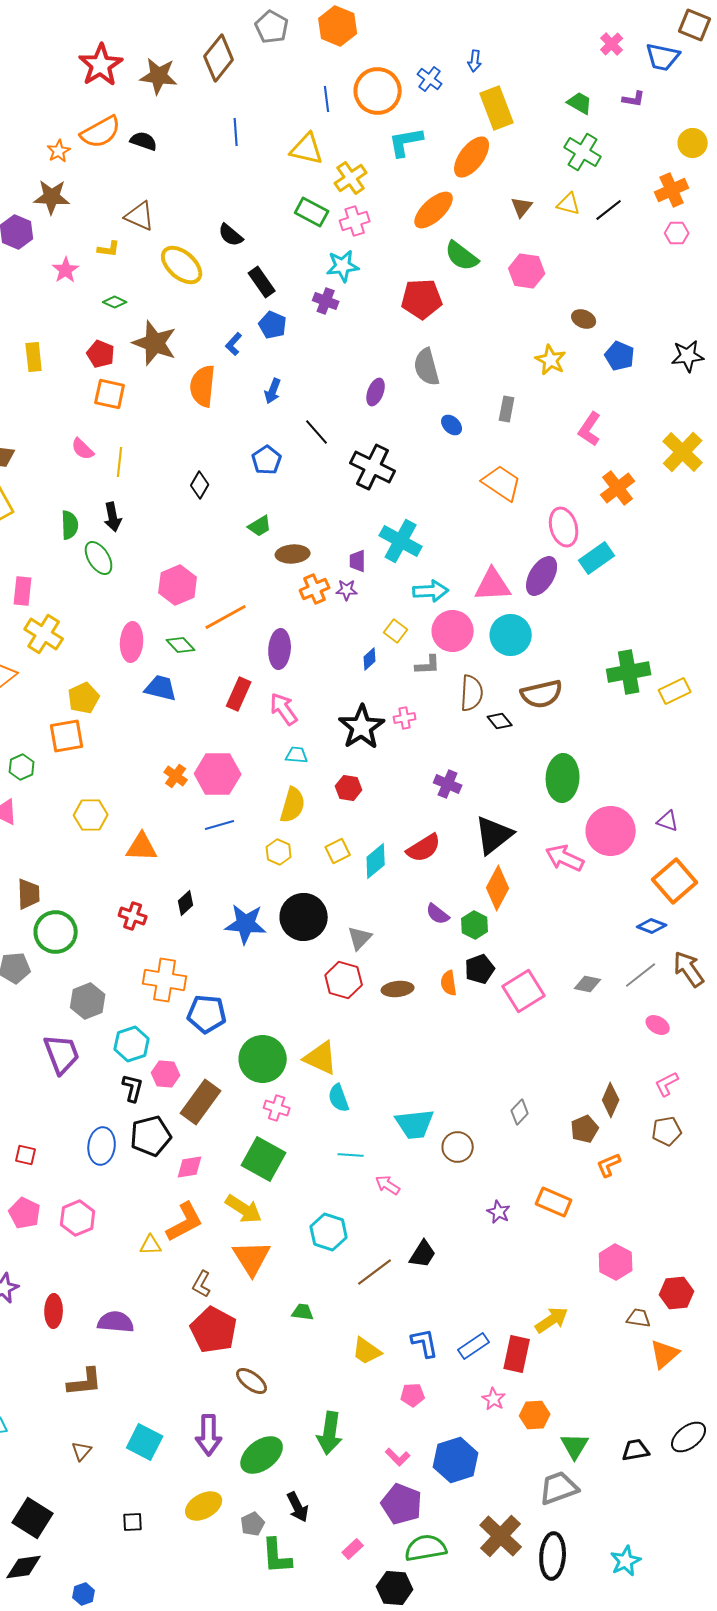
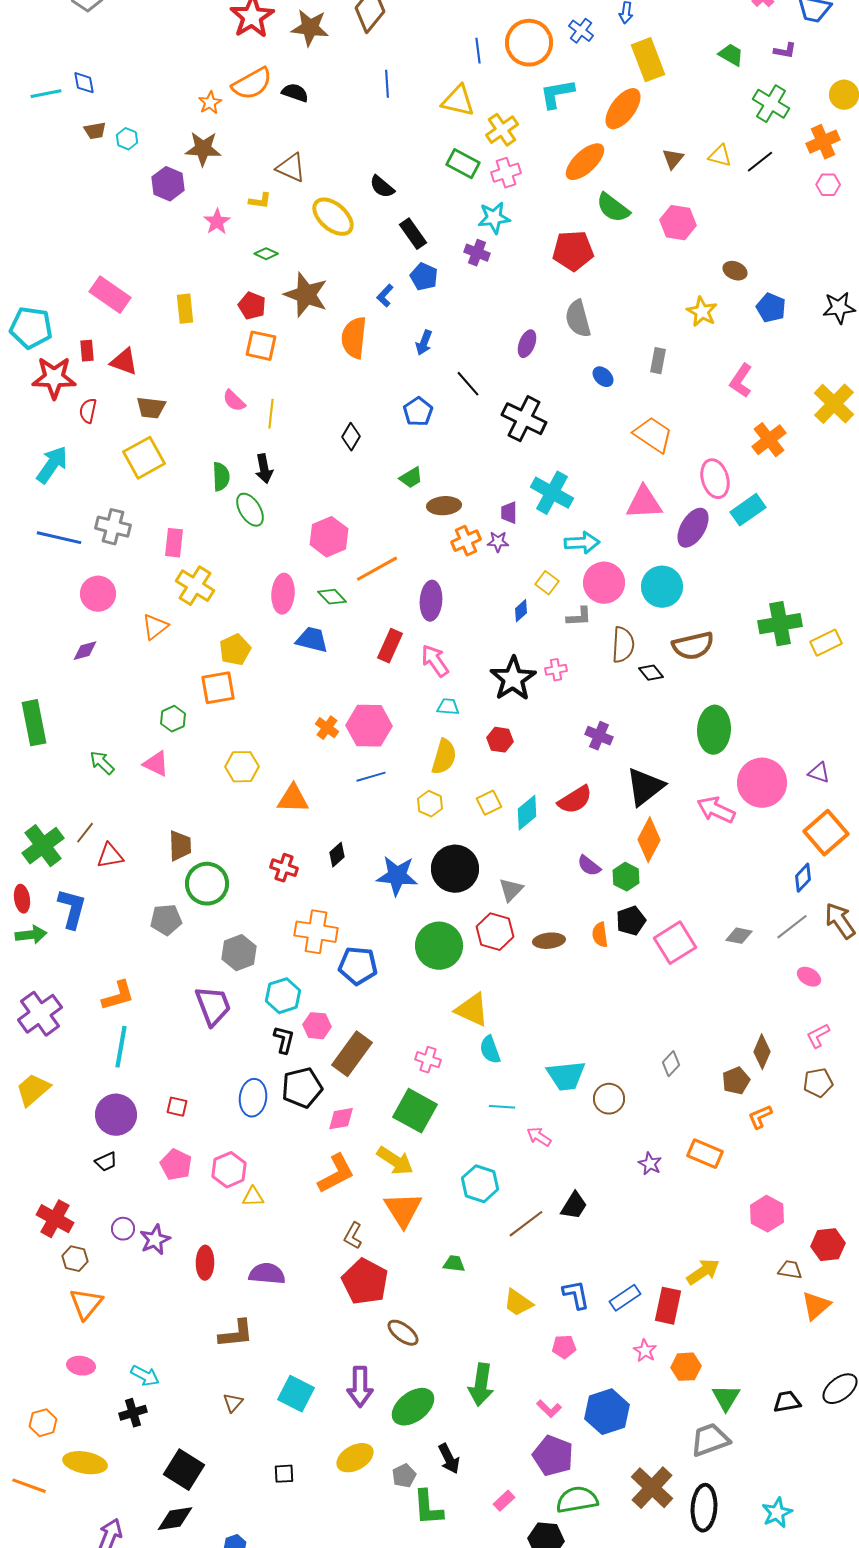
green cross: (583, 152) -> (771, 104), moved
pink triangle: (493, 585) -> (644, 503), moved
blue diamond: (652, 926) -> (803, 878), turned -68
green circle: (263, 1059) -> (439, 946), moved
yellow triangle: (151, 1245) -> (253, 1197), moved

